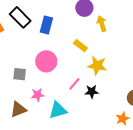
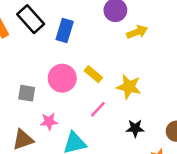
yellow arrow: (102, 24) -> (137, 32), turned 84
yellow rectangle: (80, 46) -> (93, 74), moved
black star: (92, 92) -> (135, 128), moved

